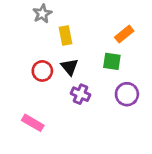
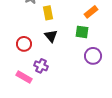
red circle: (42, 71) -> (24, 44), moved
purple cross: (81, 94) -> (41, 66), moved

